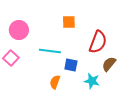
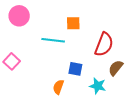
pink circle: (19, 30) -> (19, 16), moved
cyan line: (50, 51) -> (53, 40), moved

